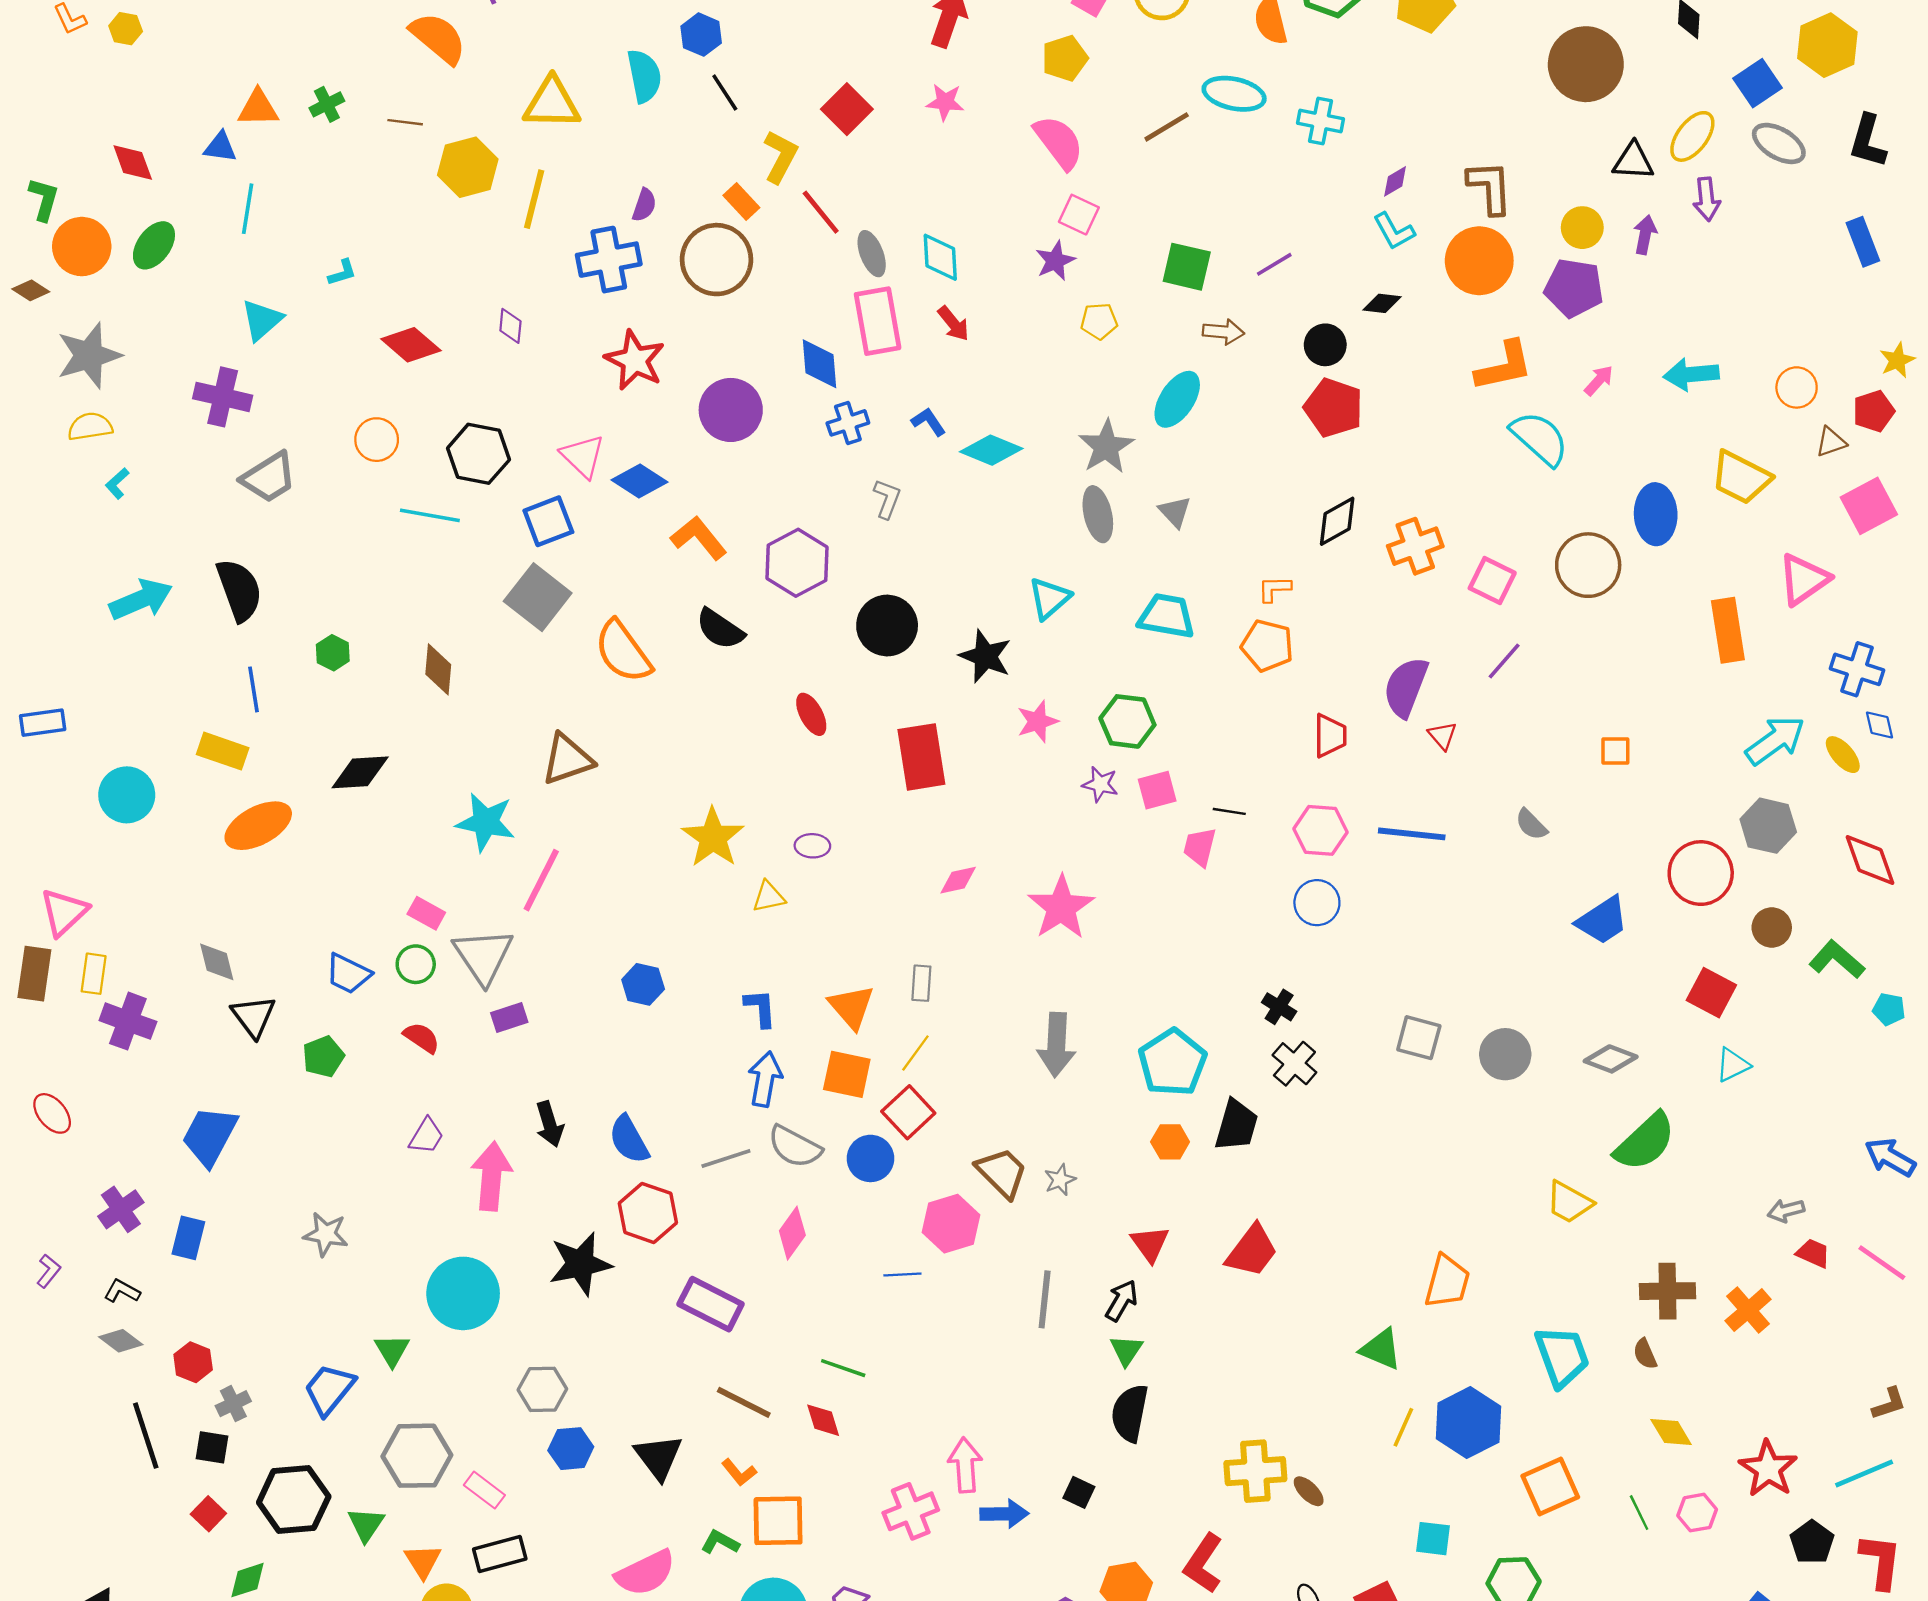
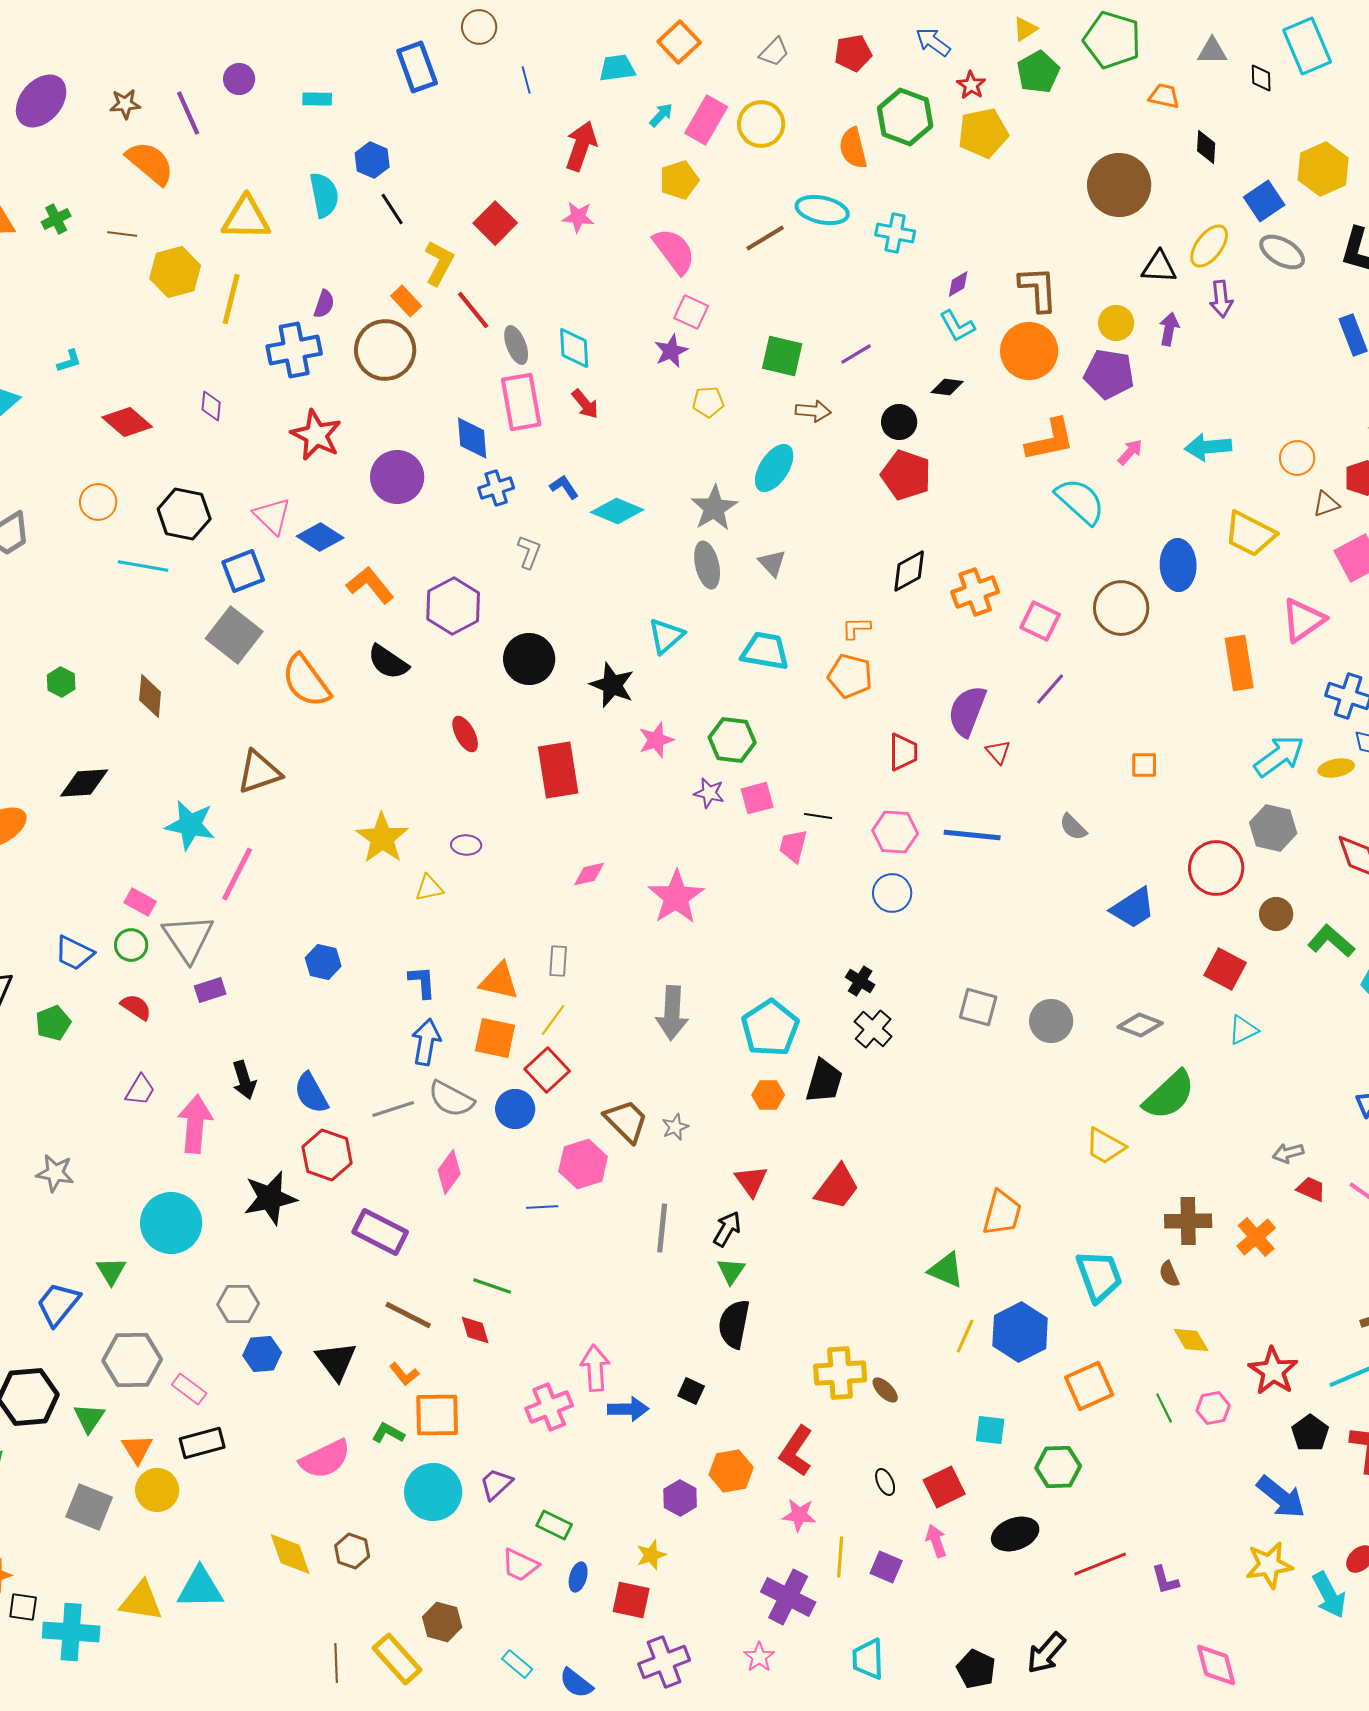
yellow ellipse: (1843, 755) -> (1336, 768), turned -60
orange triangle: (852, 1007) -> (499, 981), turned -36

